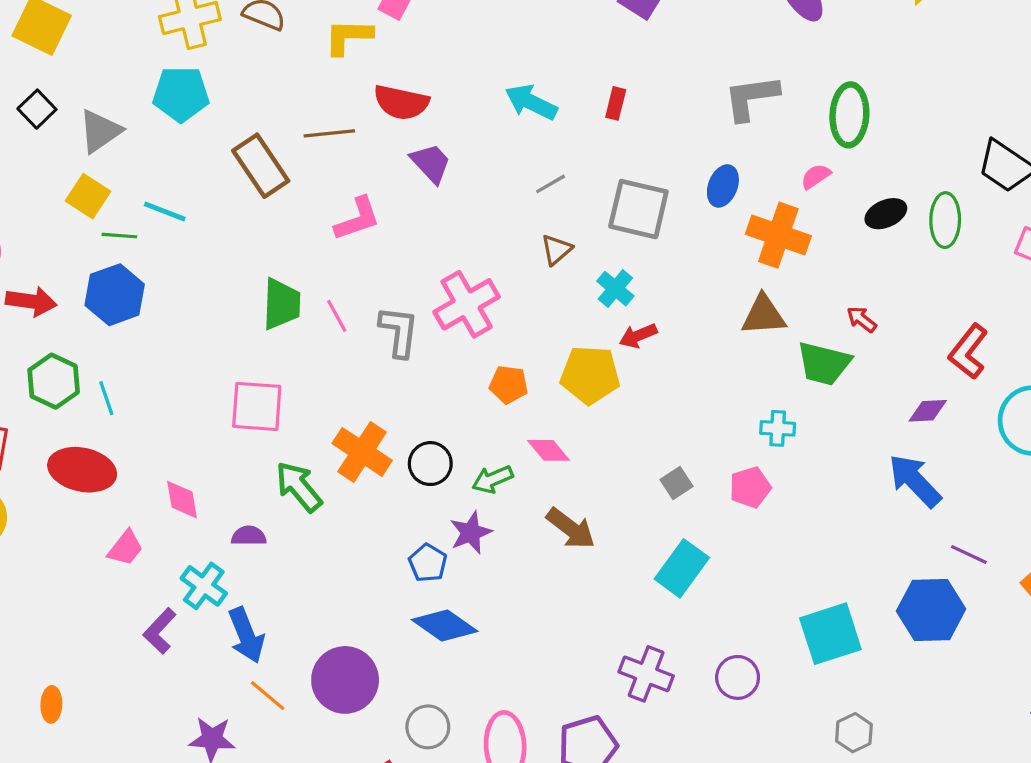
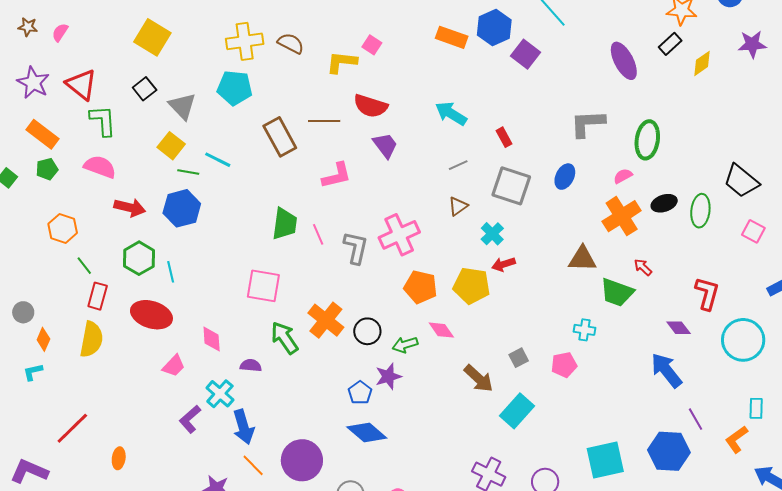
red rectangle: (616, 103) -> (504, 137), moved, turned -48
gray triangle: (100, 131) -> (182, 106), turned -44
orange cross: (778, 235) -> (622, 216), moved, turned 33
red L-shape: (968, 352) -> (707, 293), turned 152
orange pentagon: (509, 385) -> (420, 287), size x1.4
purple diamond: (928, 411) -> (679, 328), turned 50
brown arrow: (571, 528) -> (479, 378), moved
purple line: (969, 554) -> (696, 419), turned 30

